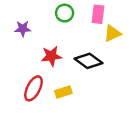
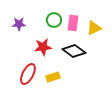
green circle: (65, 13) -> (54, 20), moved
pink rectangle: (98, 14) -> (73, 23), moved

